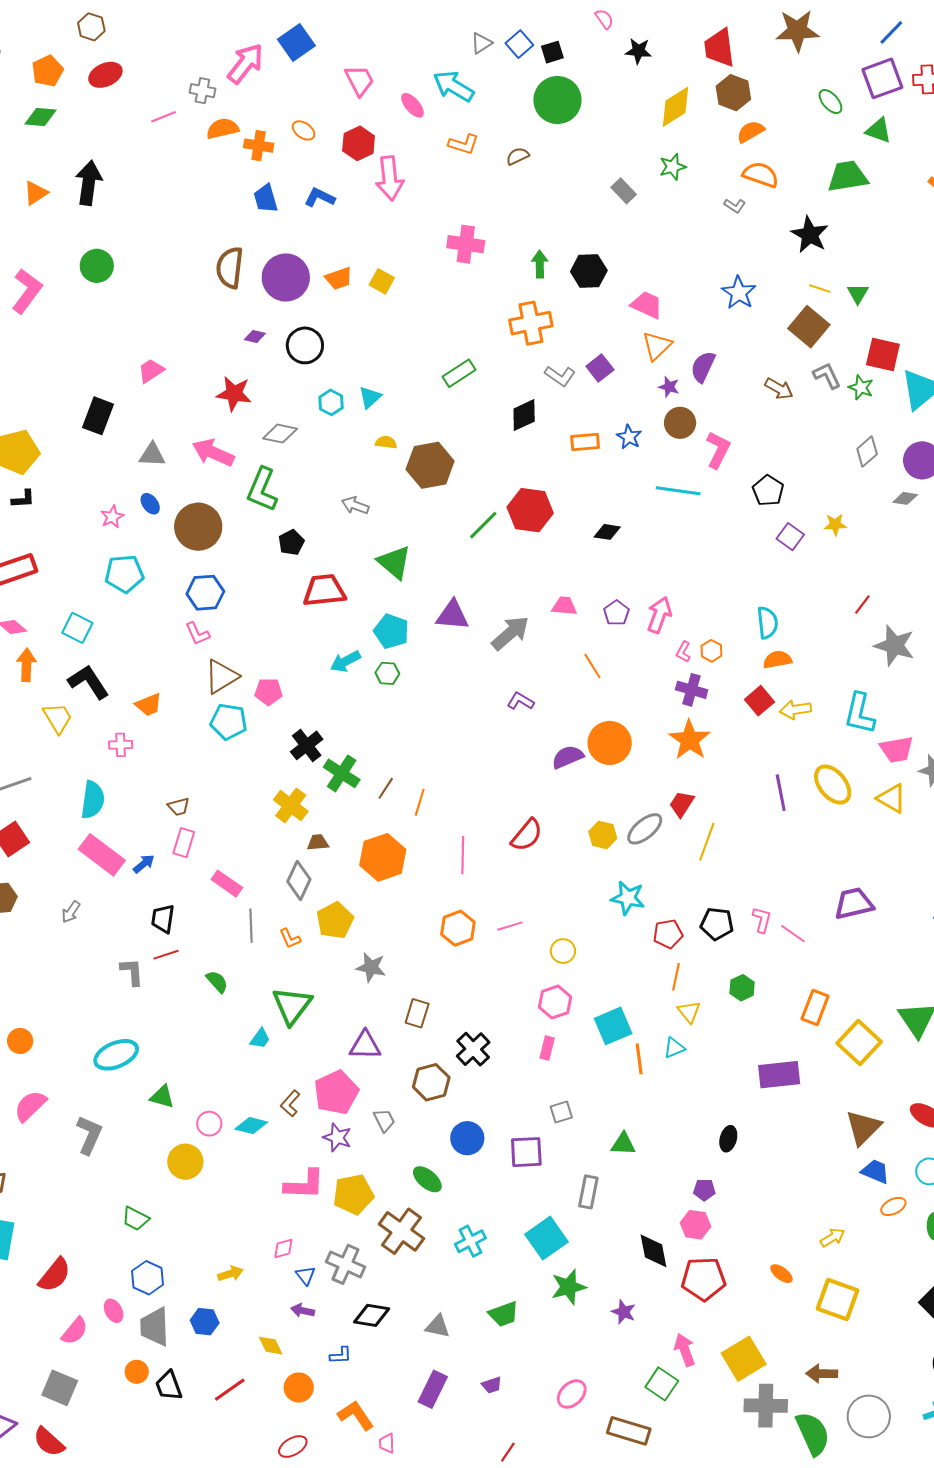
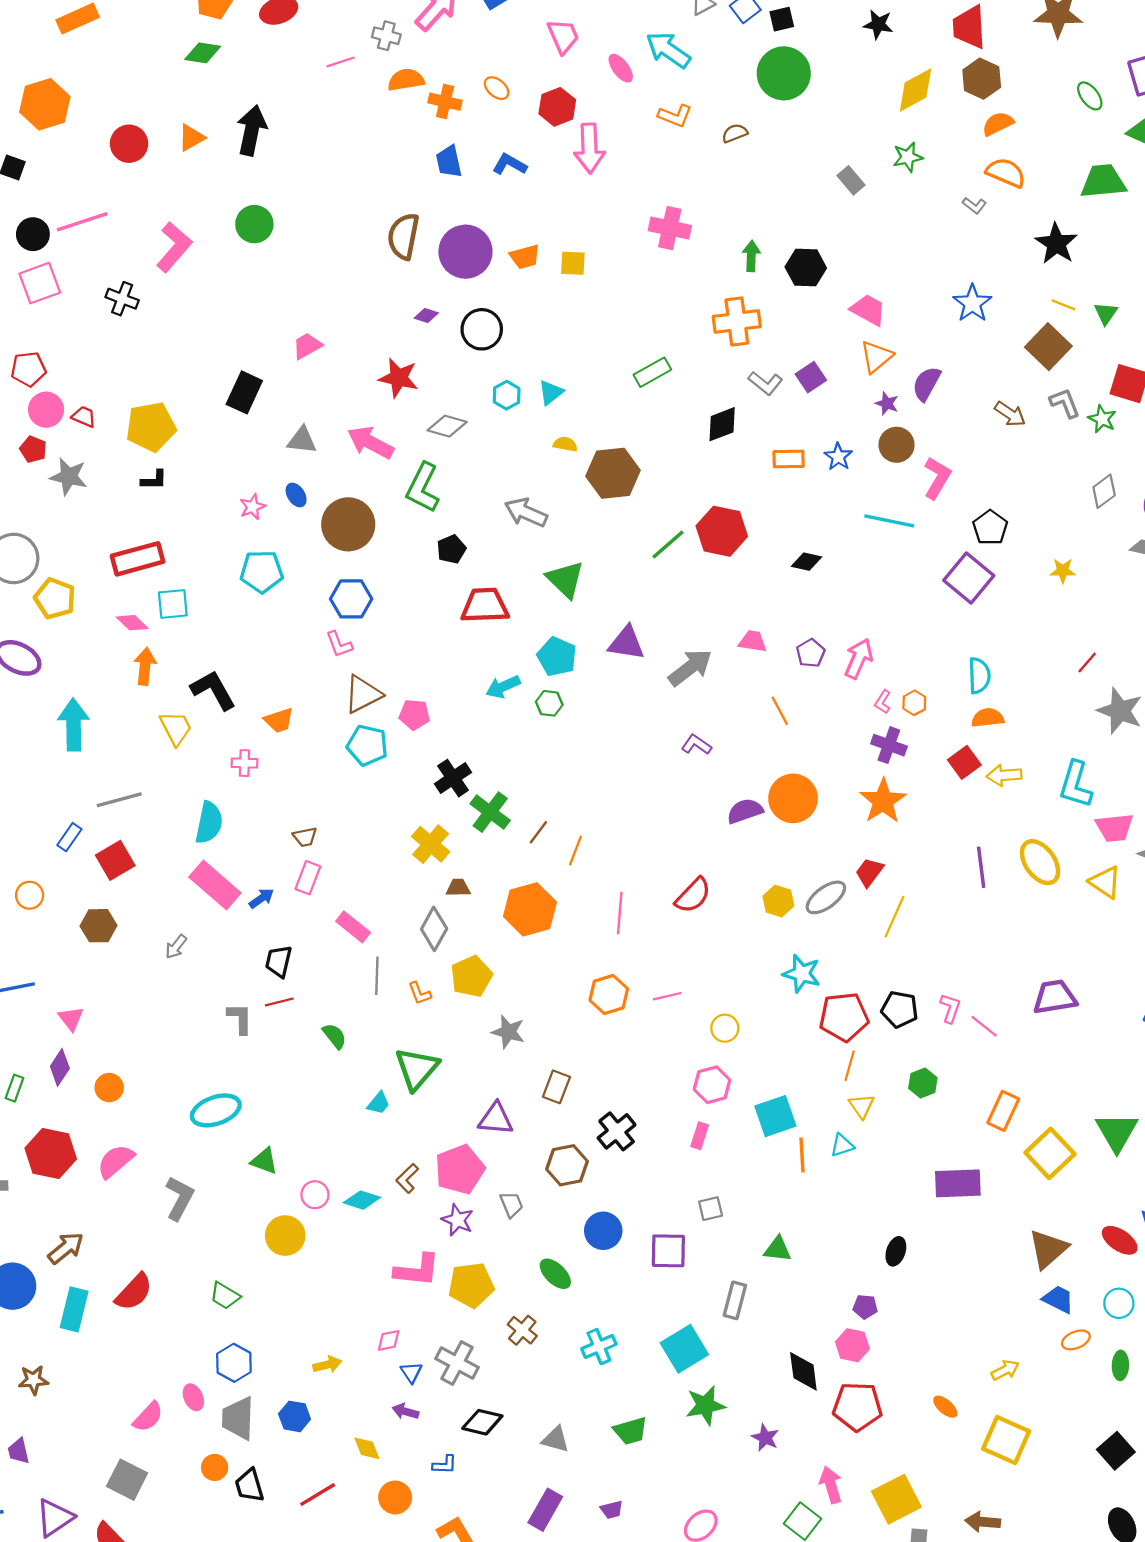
yellow square: (382, 281) -> (573, 263), turned -30
gray arrow: (355, 505) -> (526, 513), size x1.4
purple square: (790, 537) -> (969, 578), moved, size x1.6
cyan square: (77, 628) -> (173, 604), moved, turned -36
red pentagon: (668, 934) -> (844, 1017), size x1.5
brown cross: (401, 1231) -> (522, 1330), size x0.6
red semicircle: (55, 1275) -> (134, 1292), moved

